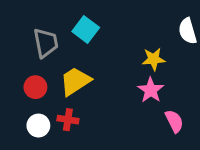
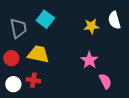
yellow star: (154, 59) -> (91, 26), moved
yellow trapezoid: (75, 81) -> (38, 54), turned 45

